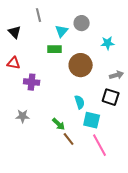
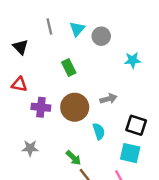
cyan triangle: (62, 31) -> (77, 29), moved
green rectangle: (55, 49) -> (69, 67), turned 64
brown circle: (81, 65) -> (75, 107), moved
gray arrow: (117, 75) -> (108, 99), moved
cyan square: (92, 120) -> (130, 153), moved

